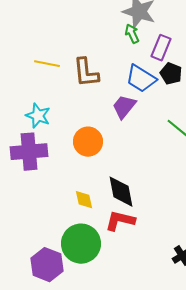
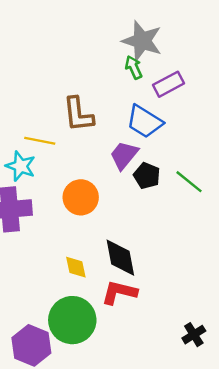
purple rectangle: (161, 48) -> (169, 84), turned 40
yellow line: (47, 64) -> (40, 141), moved
black pentagon: (171, 74) -> (147, 176), moved

